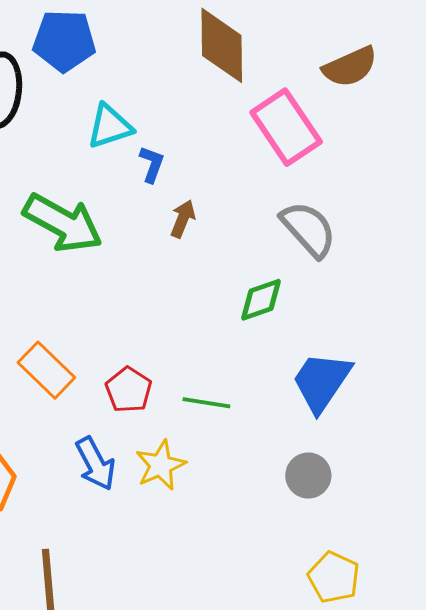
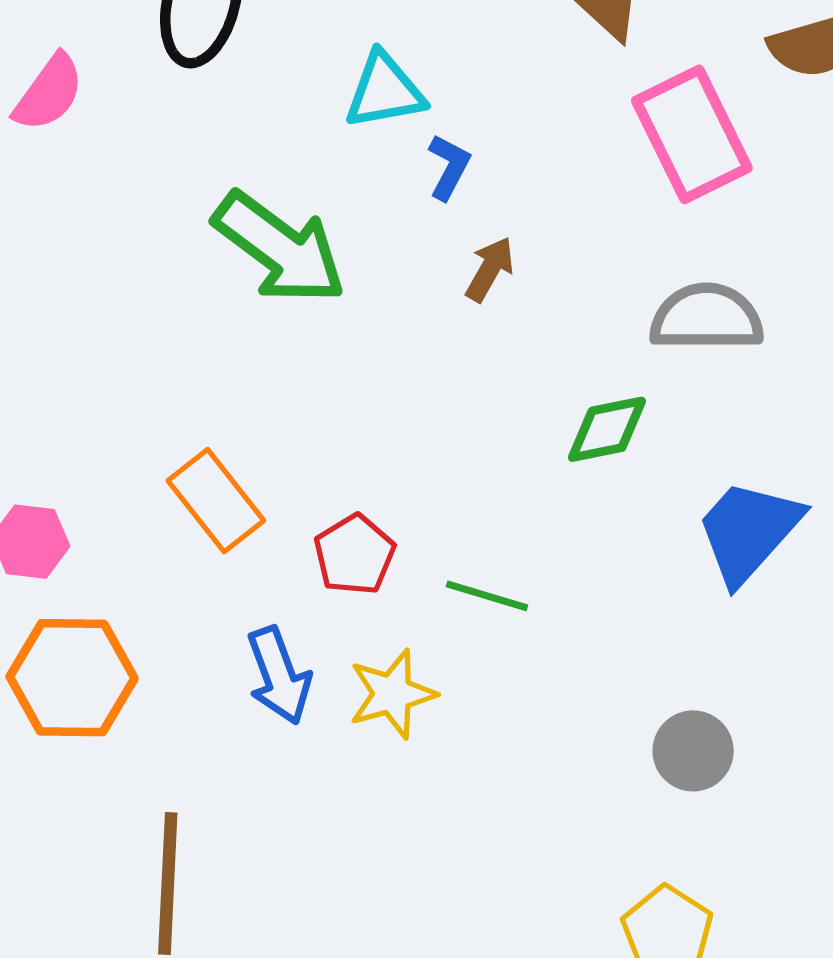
gray semicircle: (308, 229) -> (706, 317), turned -56
blue trapezoid: (321, 382) -> (749, 531), moved
gray circle: (308, 476) -> (693, 751), moved

